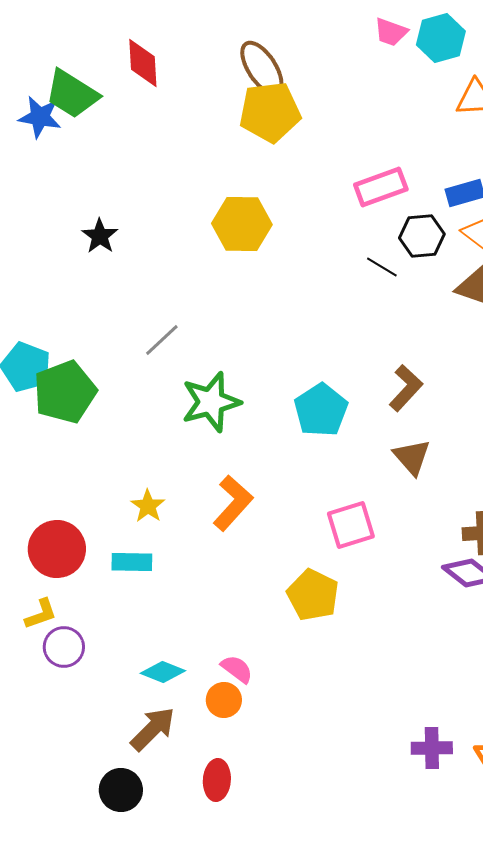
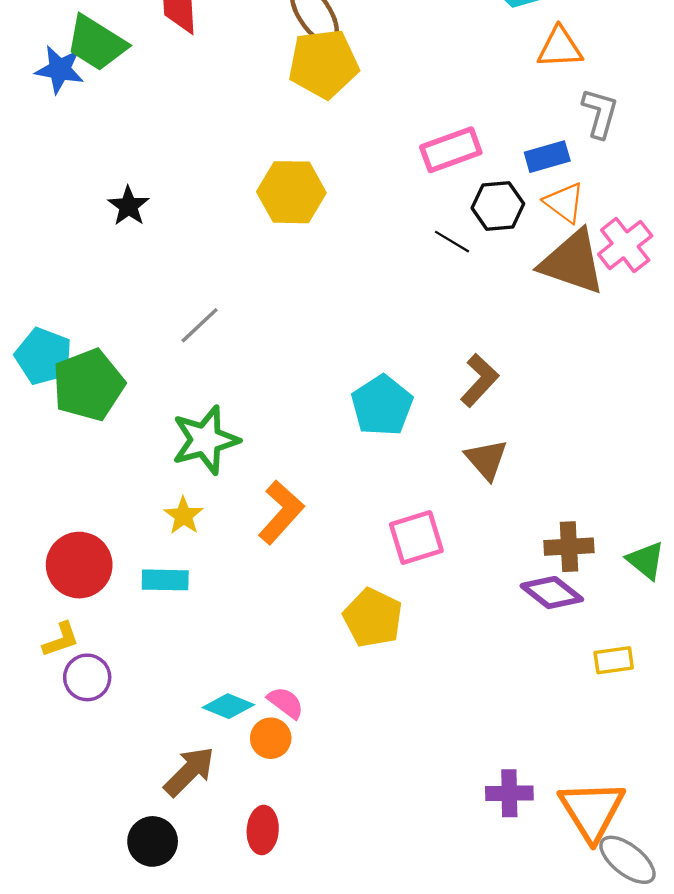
green star: (211, 402) -> (205, 440), moved
cyan diamond: (163, 672) -> (228, 706), moved

